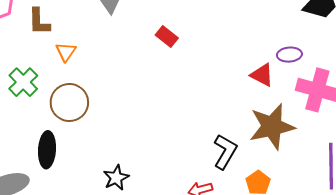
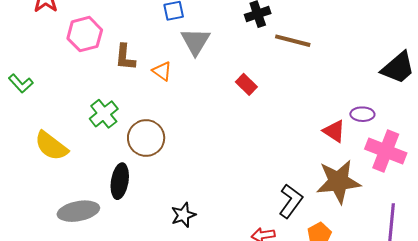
orange triangle: (66, 52) -> (162, 71), moved, turned -35

